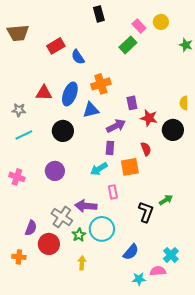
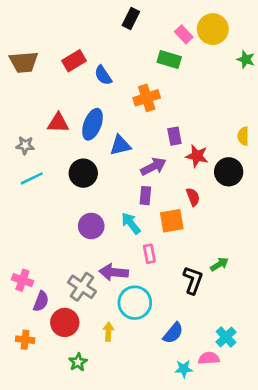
black rectangle: (99, 14) -> (131, 19), turned 42
yellow circle: (161, 22) -> (213, 29), size x1.5
brown trapezoid: (18, 33) -> (24, 62), moved
green rectangle: (128, 45) -> (169, 59), turned 60
orange cross: (101, 84) -> (147, 98), moved
cyan arrow: (99, 169) -> (131, 223), turned 84
purple circle: (55, 171) -> (91, 226), moved
pink cross: (17, 177) -> (22, 280), moved
green star: (79, 235) -> (78, 362), moved
yellow arrow: (82, 263) -> (108, 332), moved

